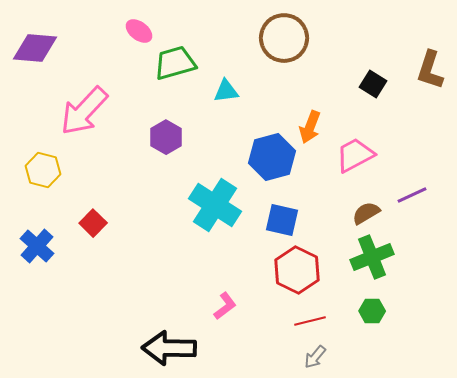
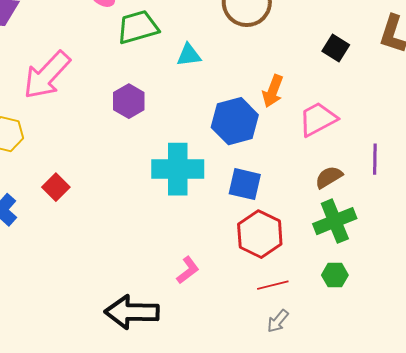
purple line: (412, 195) -> (375, 159), turned -64
cyan cross: (215, 205) -> (178, 169), turned -33

